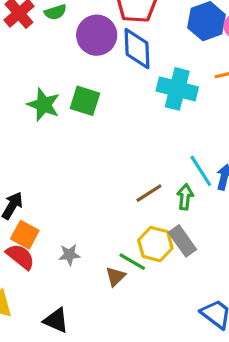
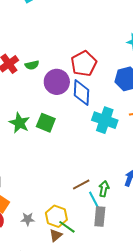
cyan line: (201, 171) -> (95, 202), moved
gray rectangle: (182, 241) -> (100, 216), turned 36
yellow hexagon: (155, 244) -> (56, 216), moved

